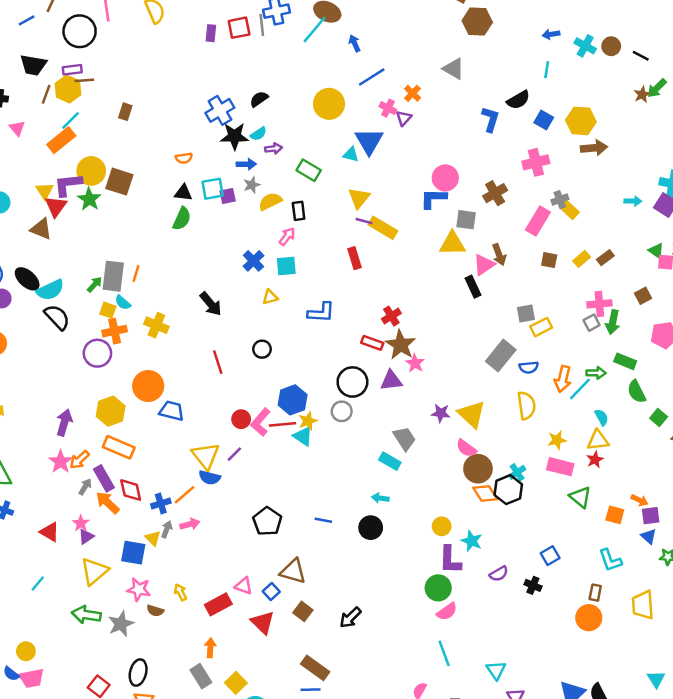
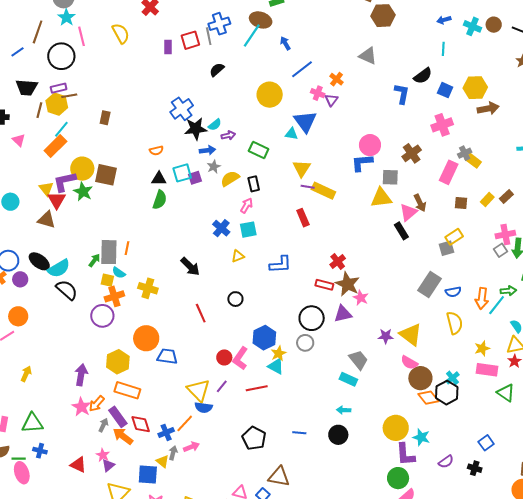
black semicircle: (259, 99) -> (217, 70), moved
yellow rectangle: (541, 327) -> (454, 237), moved
red line: (282, 424) -> (257, 388), moved
yellow circle: (442, 526) -> (396, 428), size x1.6

